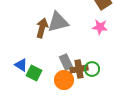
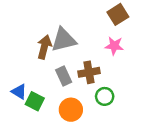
gray rectangle: (66, 62) -> (64, 76), moved
brown cross: (79, 69) -> (89, 72), moved

